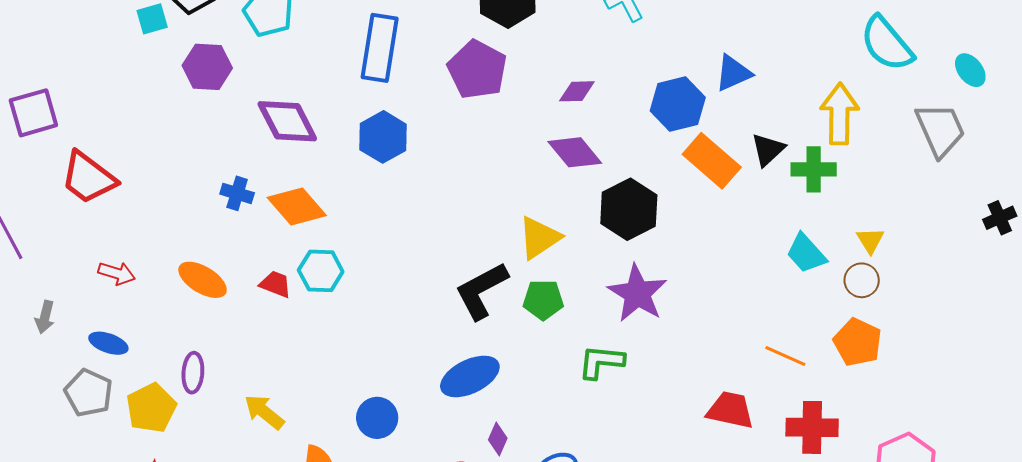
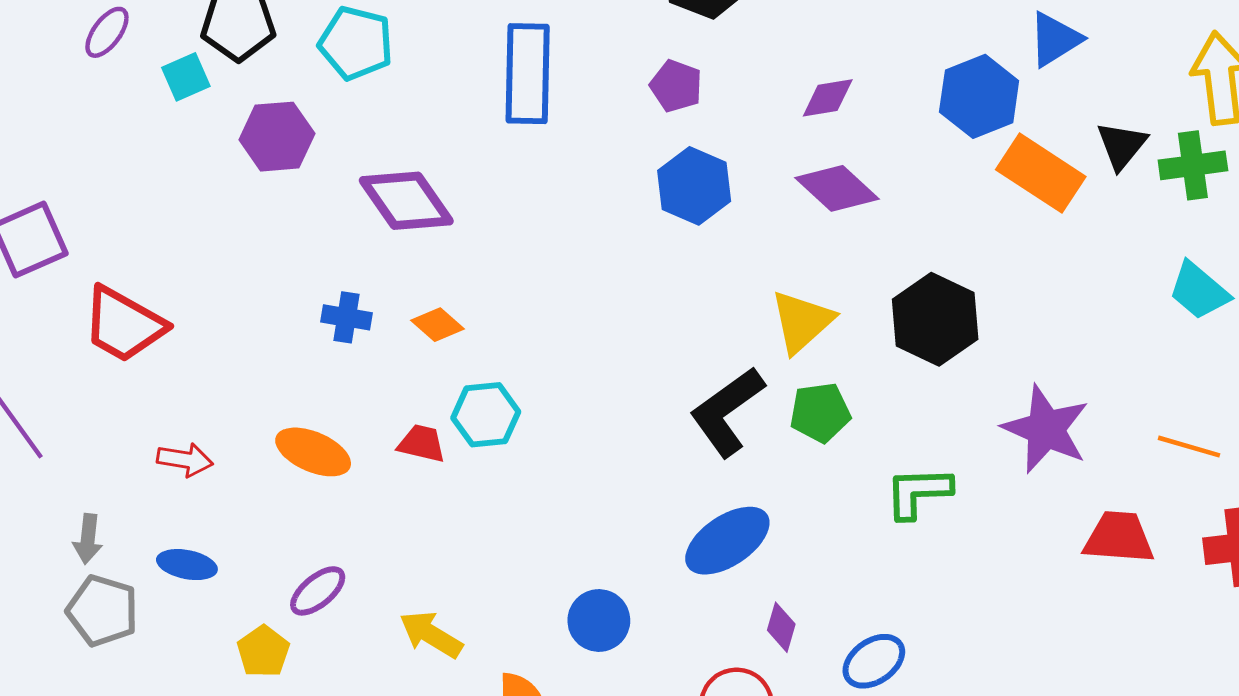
purple pentagon: (477, 70) -> (676, 86), size x0.6
blue hexagon: (383, 137) -> (694, 186), moved
orange diamond: (297, 206) -> (437, 325), size x0.6
black hexagon: (629, 209) -> (935, 319), moved
purple star: (637, 293) -> (1046, 429), moved
purple ellipse: (193, 373) -> (318, 591), turned 54
gray pentagon: (89, 393) -> (102, 611), moved
yellow pentagon: (151, 408) -> (263, 651), size x0.7

